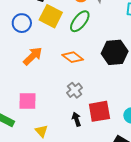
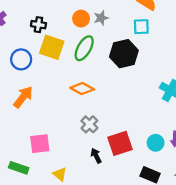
black hexagon: (115, 52) -> (124, 54), moved
orange arrow: (33, 56) -> (23, 97), moved

